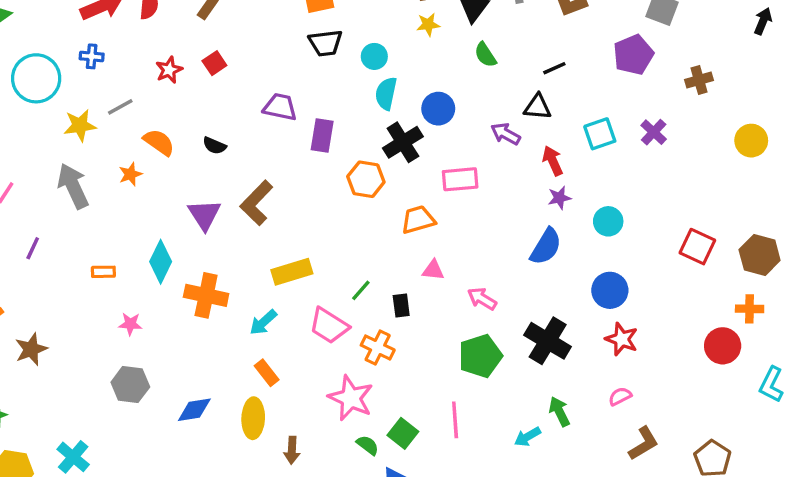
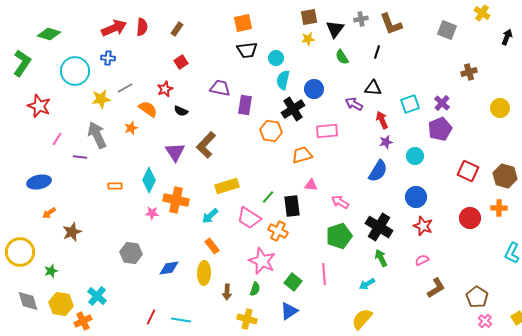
purple pentagon: (633, 55) -> (440, 129), moved
black line: (554, 68) -> (377, 52), moved, turned -48
red star: (169, 70) -> (165, 89), moved
purple line: (33, 248) -> (80, 157), moved, turned 72
black rectangle: (401, 305) -> (292, 206), size x1.5
pink star: (130, 324) -> (152, 213), moved
red circle: (723, 346) -> (470, 218), moved
green arrow: (559, 411) -> (381, 258), moved
green semicircle: (368, 445) -> (255, 289), moved, turned 72

